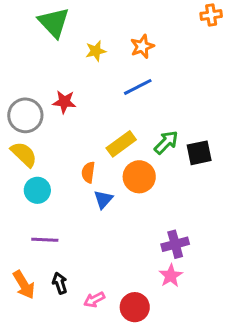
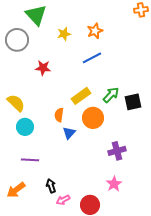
gray circle: (25, 115) -> (17, 40), moved
purple cross: (175, 244) -> (117, 151), moved
black arrow: (60, 283) -> (51, 186), moved
orange arrow: (24, 285) -> (16, 190), turned 84

